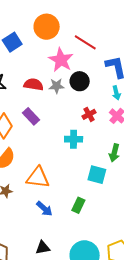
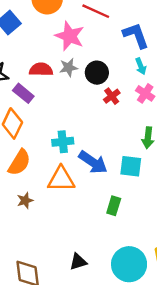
black circle: (80, 81) -> (97, 73), moved
purple rectangle: (31, 116) -> (23, 93), moved
cyan cross: (74, 139) -> (63, 142), moved
blue arrow: (44, 209) -> (93, 162), moved, size x1.4

